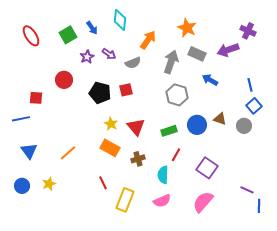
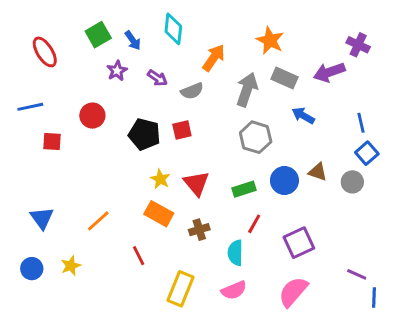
green square: (68, 35) -> (98, 35), moved
purple star: (87, 57) -> (117, 71), moved
blue line: (21, 119) -> (30, 107), moved
purple square: (207, 168) -> (299, 243), turned 30
red line: (103, 183) -> (139, 256), moved

